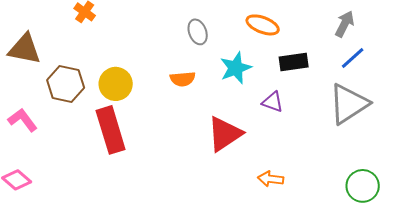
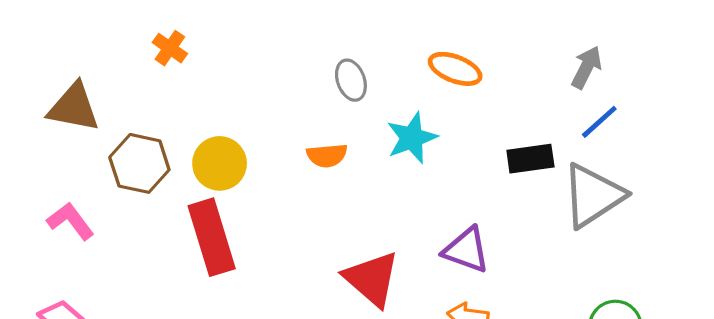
black rectangle: (294, 62) -> (530, 159), moved
purple triangle: (273, 102) -> (466, 250), moved, size x1.4
red triangle: (225, 134) -> (372, 279), moved, turned -45

